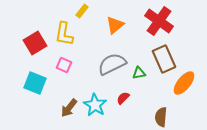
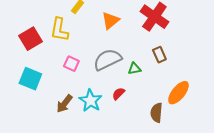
brown rectangle: (164, 59) -> (159, 55), size x0.6
pink square: (64, 65) -> (71, 64), moved
orange ellipse: (184, 83) -> (178, 93), moved

